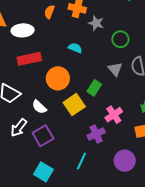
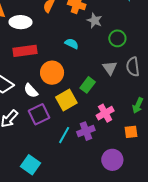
white semicircle: (39, 107) -> (31, 91), moved
purple square: (43, 136) -> (39, 114), moved
cyan line: (81, 161) -> (64, 135), moved

